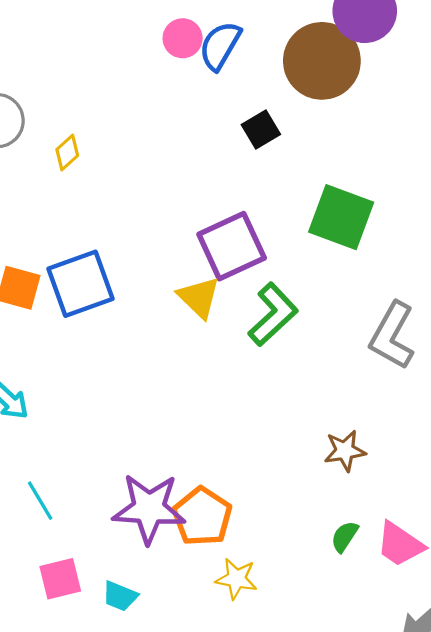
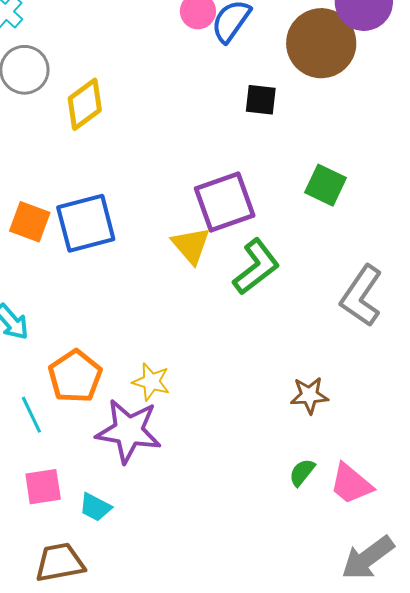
black square: (261, 129) -> (261, 100), turned 32
yellow diamond: (67, 152) -> (85, 104), size x1.6
green square: (341, 217) -> (325, 185), size x0.7
orange pentagon: (202, 516) -> (75, 376), moved
yellow star: (236, 579) -> (151, 382), moved

